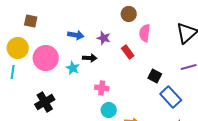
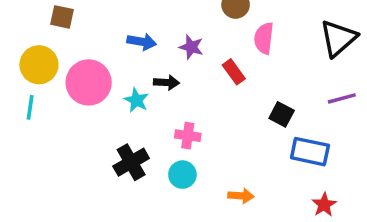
blue rectangle: (171, 97) -> (310, 152), turned -35
black cross: (45, 102) -> (131, 162), moved
cyan circle: (109, 110) -> (182, 175), moved

